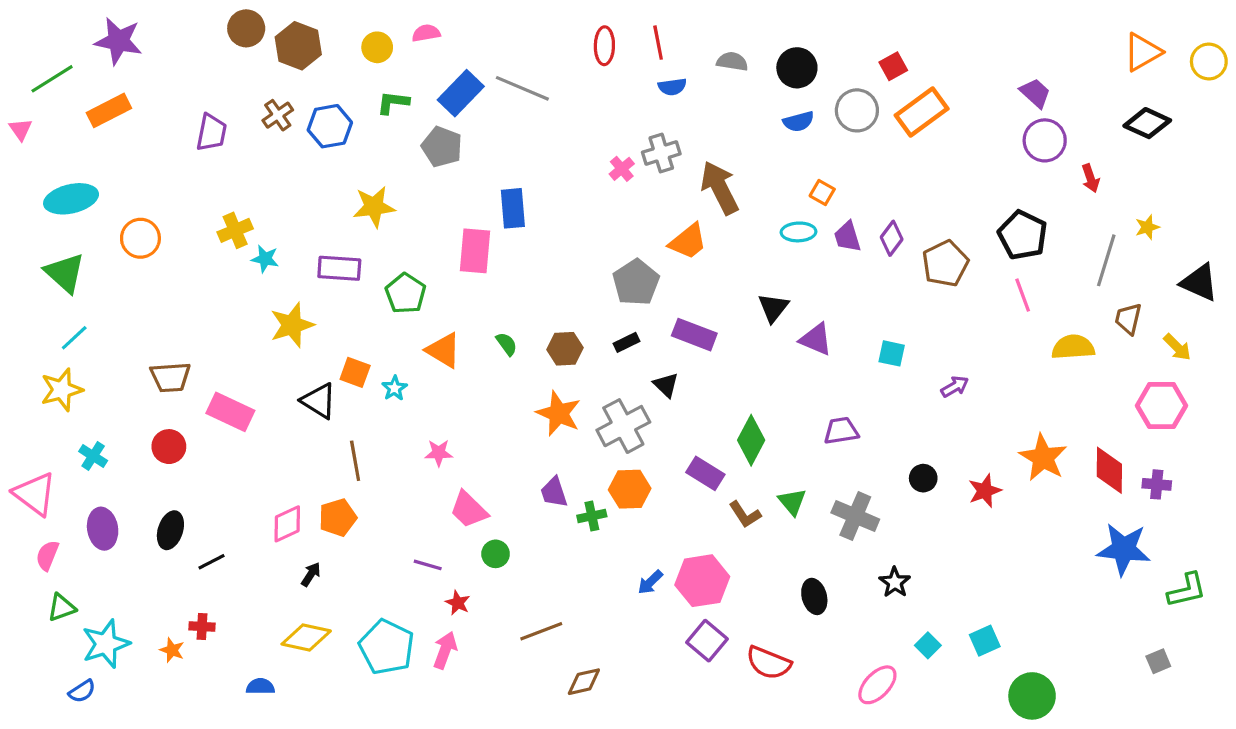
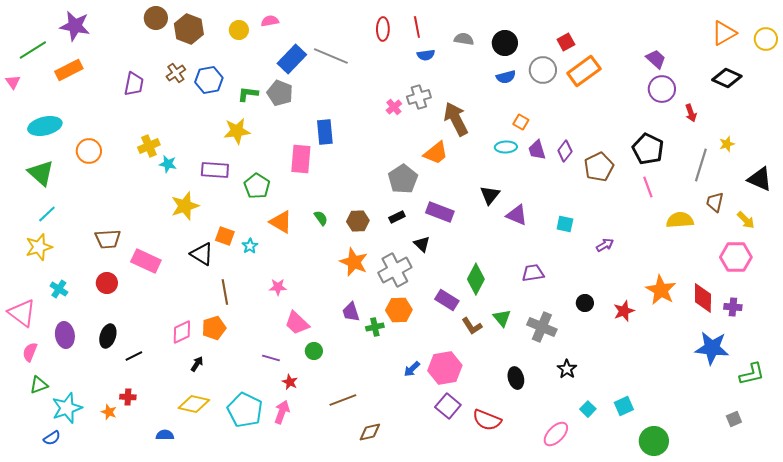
green L-shape: (393, 103) -> (248, 94), moved

